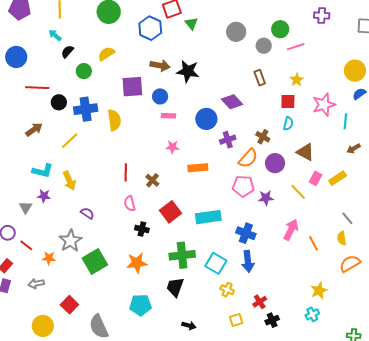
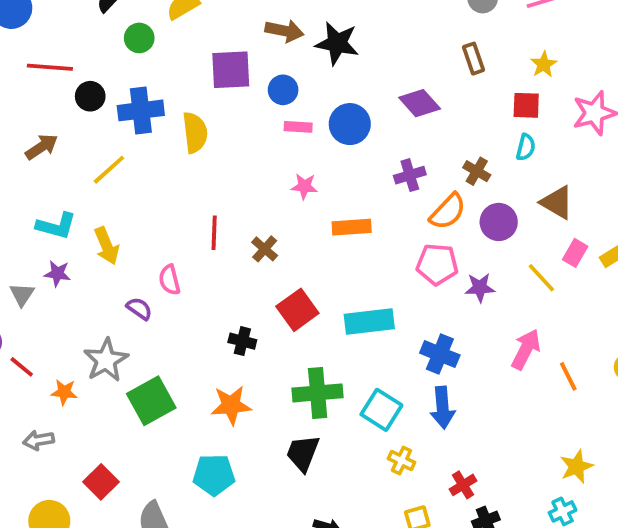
blue circle: (206, 119) -> (350, 124), moved
pink semicircle: (130, 204) -> (170, 280), moved
cyan pentagon: (140, 305) -> (214, 475), moved

